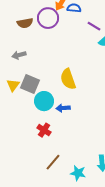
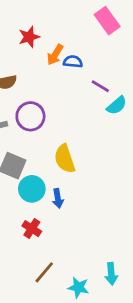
purple circle: (48, 18) -> (30, 116), moved
blue arrow: (63, 108) -> (58, 198), turned -96

